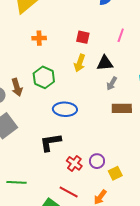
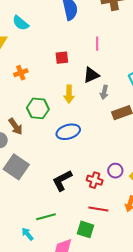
yellow arrow: (80, 63) -> (69, 94), moved
black L-shape: (50, 142) -> (62, 180), moved

